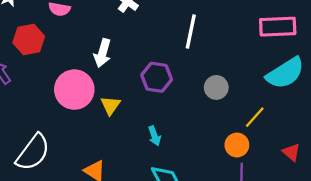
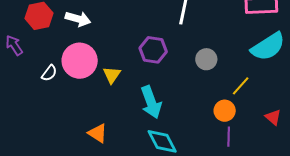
white arrow: (103, 53) -> (78, 19), moved, turned -90
cyan arrow: (154, 136) -> (151, 102), size x1.8
white semicircle: (33, 152) -> (49, 73), moved, size x0.5

